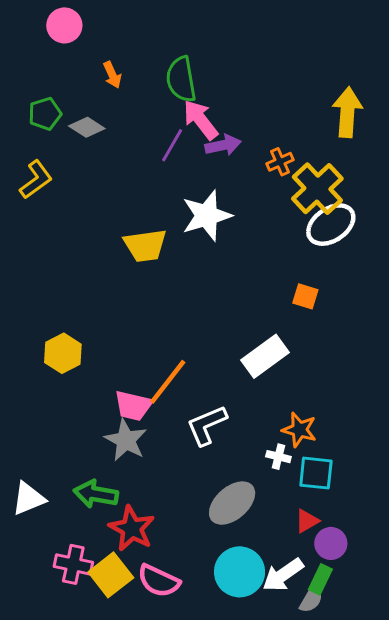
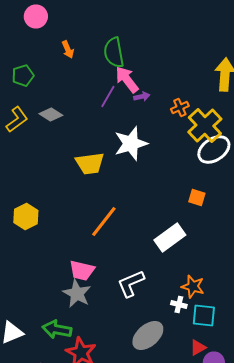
gray diamond: (87, 127) -> (51, 114), moved
purple arrow: (223, 145) -> (142, 96), size x0.7
yellow hexagon: (63, 353) -> (26, 216), moved
orange line: (168, 382) -> (104, 222), moved

